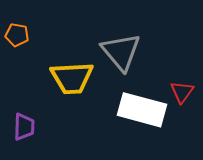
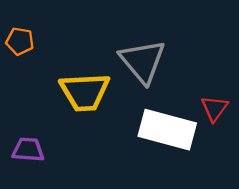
purple trapezoid: (24, 127) -> (28, 150), turned -88

